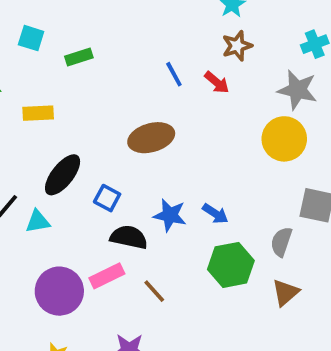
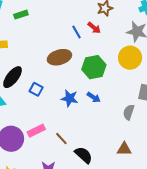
blue line: (174, 74) -> (76, 32), moved
black semicircle: (129, 237) -> (84, 155), moved, turned 30
green hexagon: (231, 265) -> (94, 67), moved
brown triangle: (285, 293) -> (124, 149), moved, turned 42

